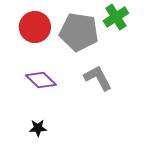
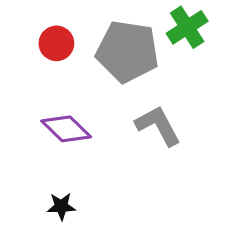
red circle: (35, 27) -> (56, 43), size x0.7

